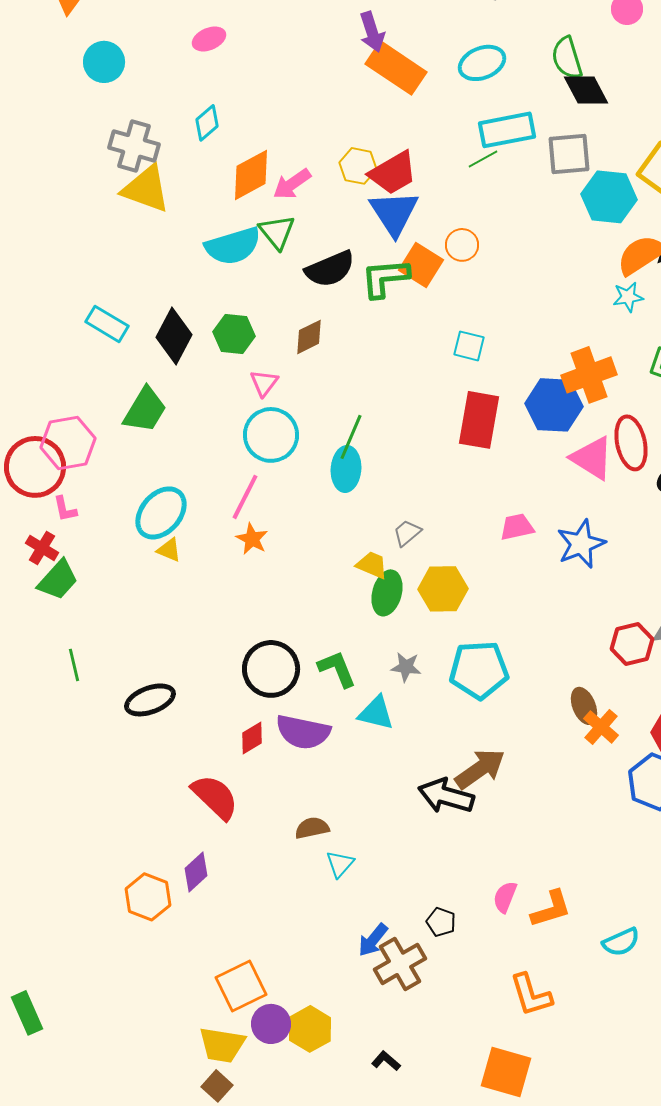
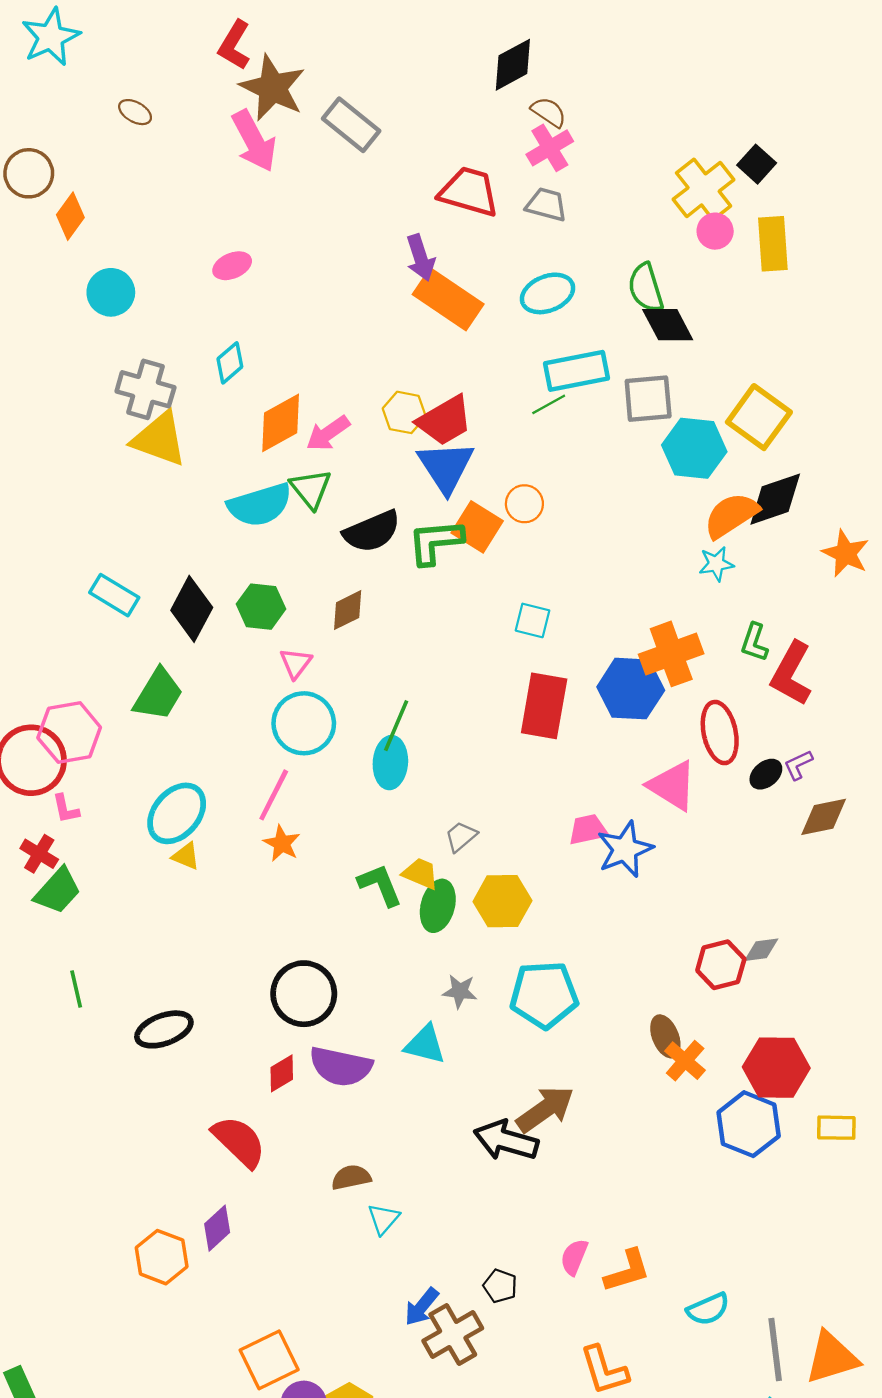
pink triangle: (592, 458) -> (672, 786), moved
blue star: (581, 544) -> (625, 849), moved
green L-shape: (337, 669) -> (380, 885), moved

